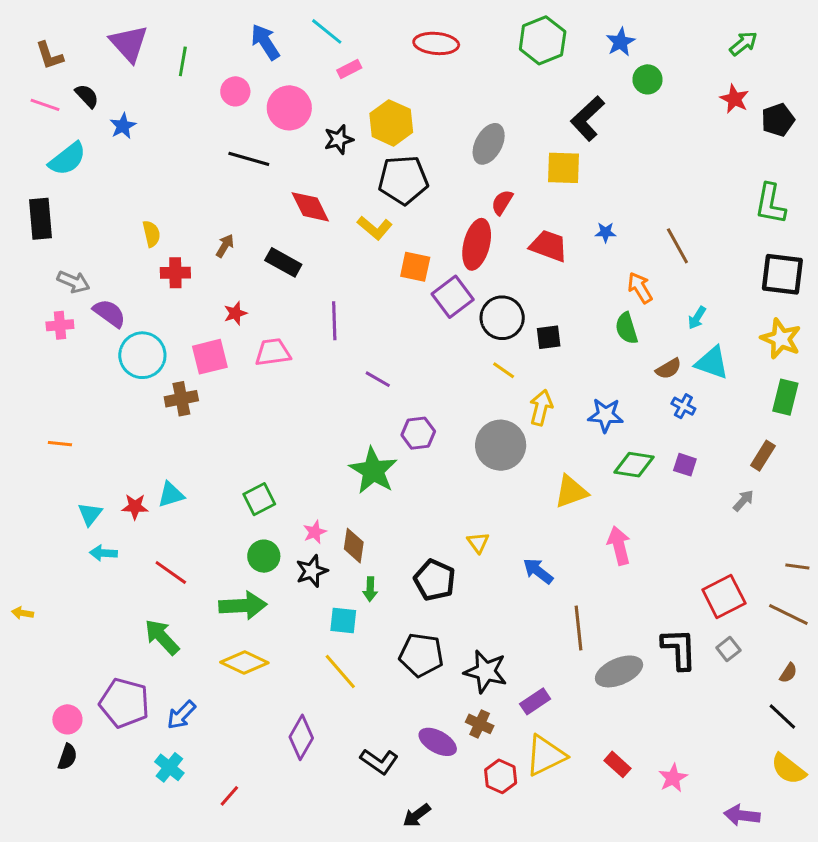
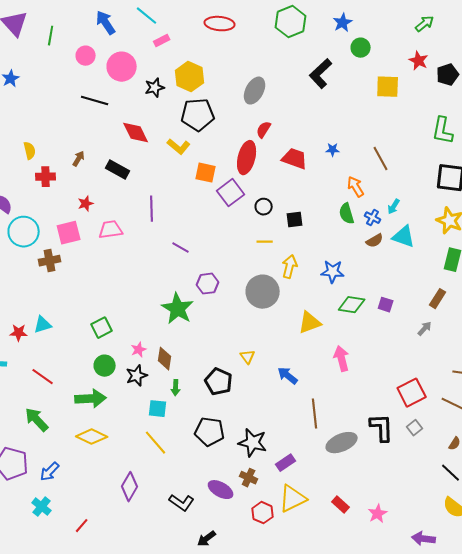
yellow square: (564, 168) -> (388, 87), moved
black circle: (502, 318) -> (264, 207), size x0.6
yellow line: (504, 370) -> (265, 242), turned -35
blue cross: (683, 406) -> (373, 218), moved

